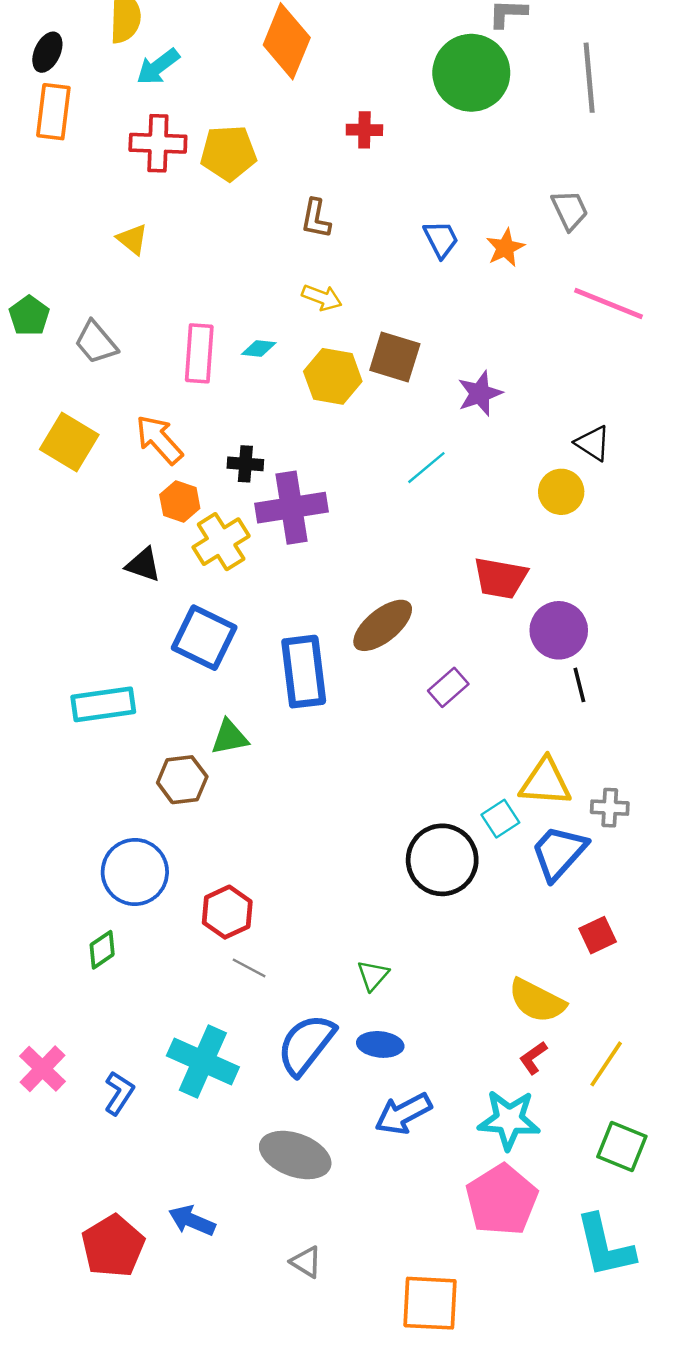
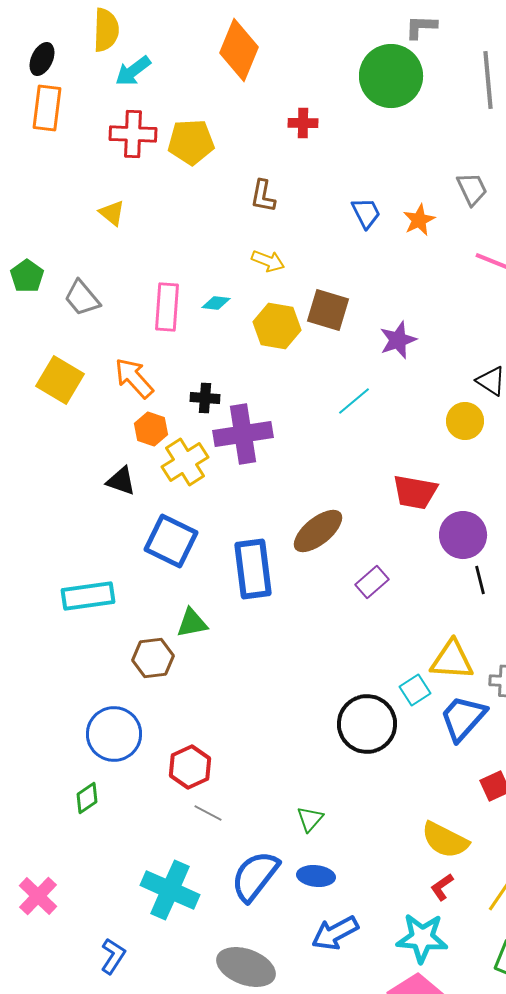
blue L-shape: (119, 1093) -> (113, 956), moved

